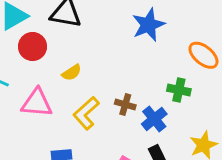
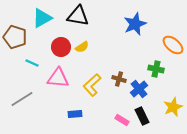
red circle: (33, 47) -> (61, 47), moved
yellow semicircle: (72, 73) -> (82, 47), moved

